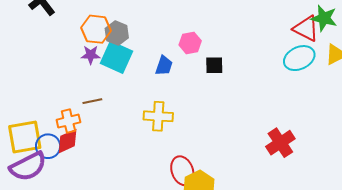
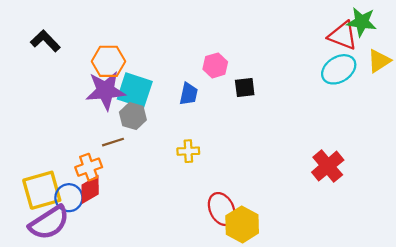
gray hexagon: (117, 33) -> (133, 116), moved
purple star: (91, 55) -> (106, 91), size x1.8
yellow cross: (158, 116) -> (188, 151), size x0.7

